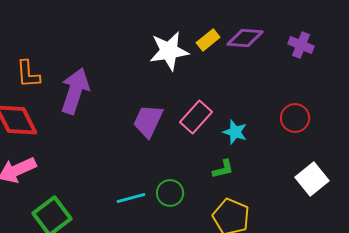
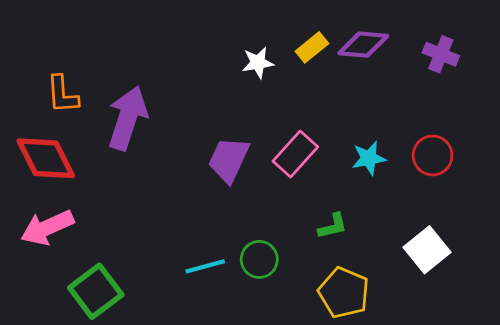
white star: (169, 51) -> (258, 63), size x0.6
cyan star: (235, 132) -> (369, 158), moved, turned -30
white square: (312, 179) -> (427, 250), moved

